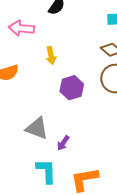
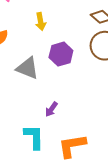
gray triangle: (37, 128) -> (27, 68), moved

